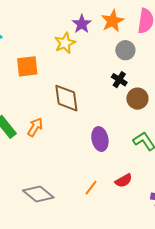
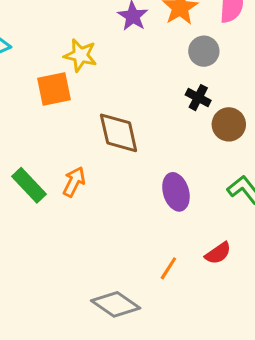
yellow star: (65, 43) -> (80, 55), moved, turned -30
gray diamond: (38, 194) -> (116, 304), moved

